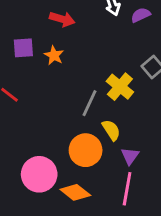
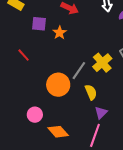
orange circle: (86, 150) -> (58, 85), moved
pink circle: (39, 174) -> (35, 115), size x0.6

